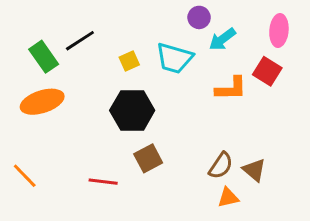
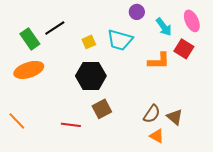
pink ellipse: (279, 31) -> (192, 21), turned -30
cyan arrow: (222, 39) -> (164, 27), moved, turned -90
orange triangle: (228, 198) -> (157, 136), turned 42

